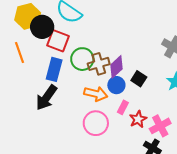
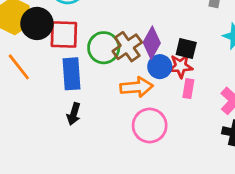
black arrow: (46, 98) -> (74, 114), size x0.6
pink rectangle: (123, 107) -> (188, 89), moved
red star: (138, 119) -> (181, 66), moved, turned -30

